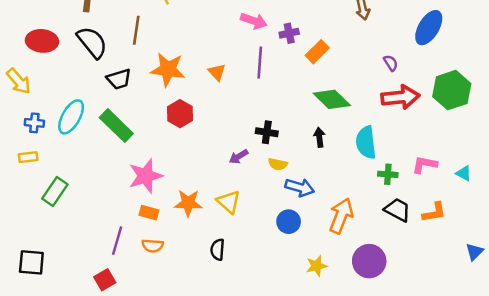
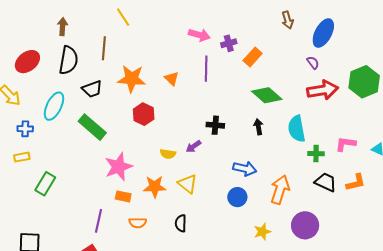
blue ellipse: (429, 28) -> (323, 33), moved
red ellipse: (42, 41) -> (27, 62), turned -40
black semicircle: (92, 42) -> (68, 60), turned 52
cyan ellipse: (71, 117) -> (54, 106), moved
yellow semicircle: (278, 164) -> (168, 154), moved
orange semicircle: (153, 246) -> (138, 223), moved

